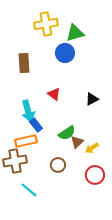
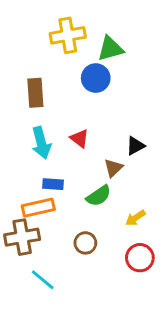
cyan arrow: (28, 111) -> (41, 143), moved
blue rectangle: (36, 125) -> (53, 184), turned -48
brown triangle: (77, 142) -> (113, 168), moved

